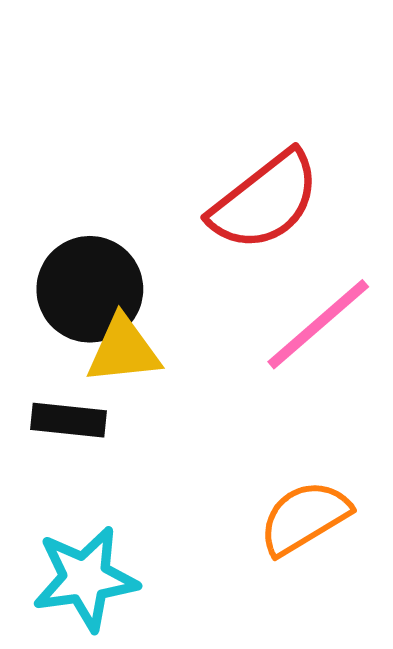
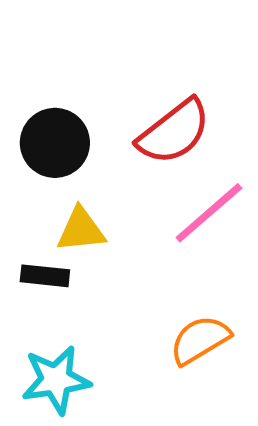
black circle: (90, 289) -> (55, 143), moved

